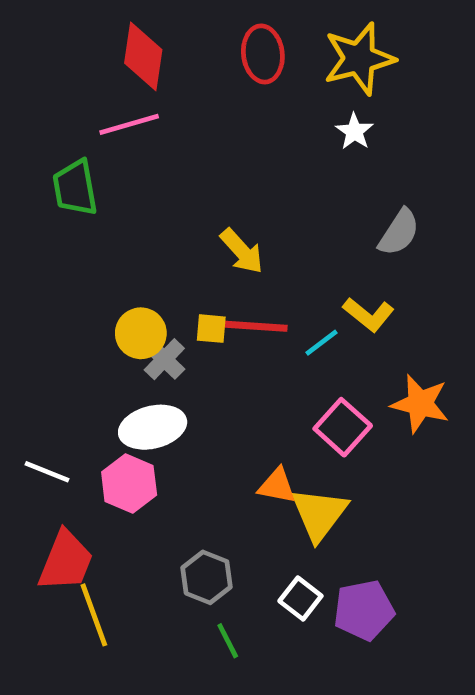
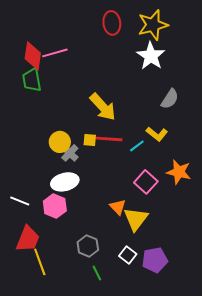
red diamond: (143, 56) -> (33, 56), moved
white star: (354, 131) -> (151, 56), size x1.8
yellow arrow: (242, 251) -> (103, 107), size x1.4
orange triangle: (277, 486) -> (118, 207), turned 36

